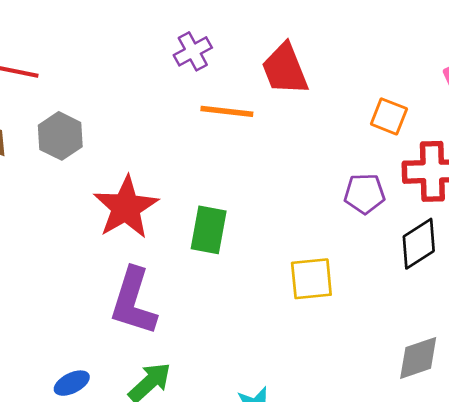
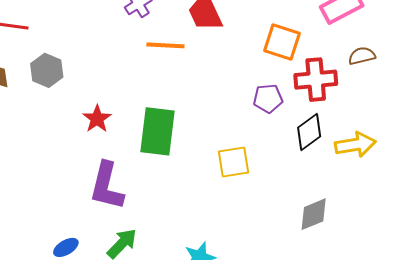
orange square: (389, 116) -> (282, 42), size x1.4
red star: (126, 207) -> (97, 119), size x0.6
green rectangle: (209, 230) -> (157, 131), size x1.4

